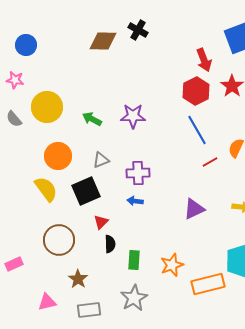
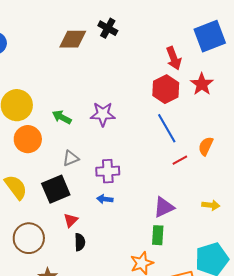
orange circle: (58, 156) -> (28, 139), moved
green rectangle: (134, 260) -> (158, 235), moved

